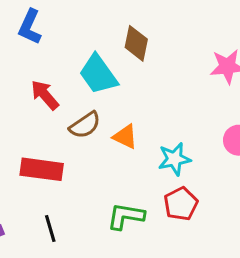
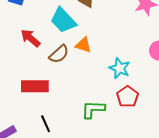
orange triangle: (125, 137) -> (83, 45), moved
cyan star: (174, 159) -> (120, 68), turned -30

